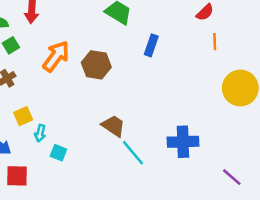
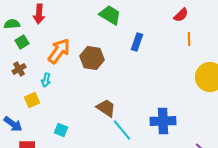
cyan arrow: (40, 133) -> (46, 80), moved

